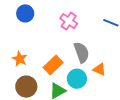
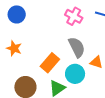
pink cross: (69, 21) -> (74, 16), moved
orange star: (20, 59) -> (14, 48), moved

